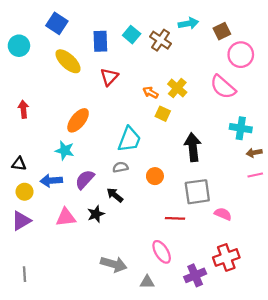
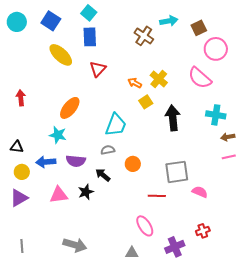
cyan square: (132, 35) -> (89, 13), moved
cyan circle: (19, 46) -> (17, 22), moved
yellow square: (163, 114) -> (146, 102), turned 32
black arrow: (193, 147) -> (173, 118), moved
orange circle: (155, 176) -> (133, 164), moved
purple semicircle: (85, 179) -> (76, 161), turned -126
red cross: (226, 257) -> (203, 231), size x0.6
gray arrow: (114, 264) -> (75, 245), moved

